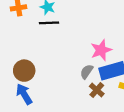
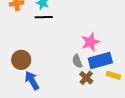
gray semicircle: (87, 72) -> (77, 61), turned -56
blue arrow: (24, 94) -> (32, 80), moved

